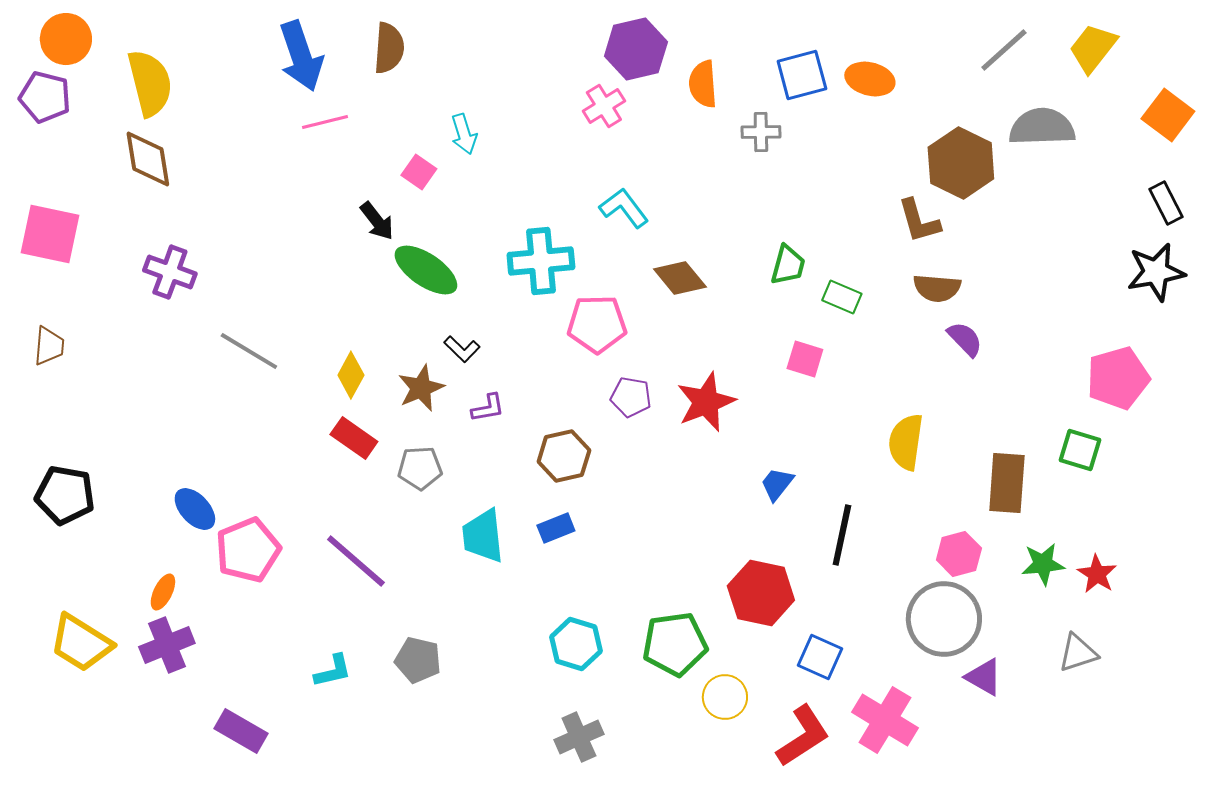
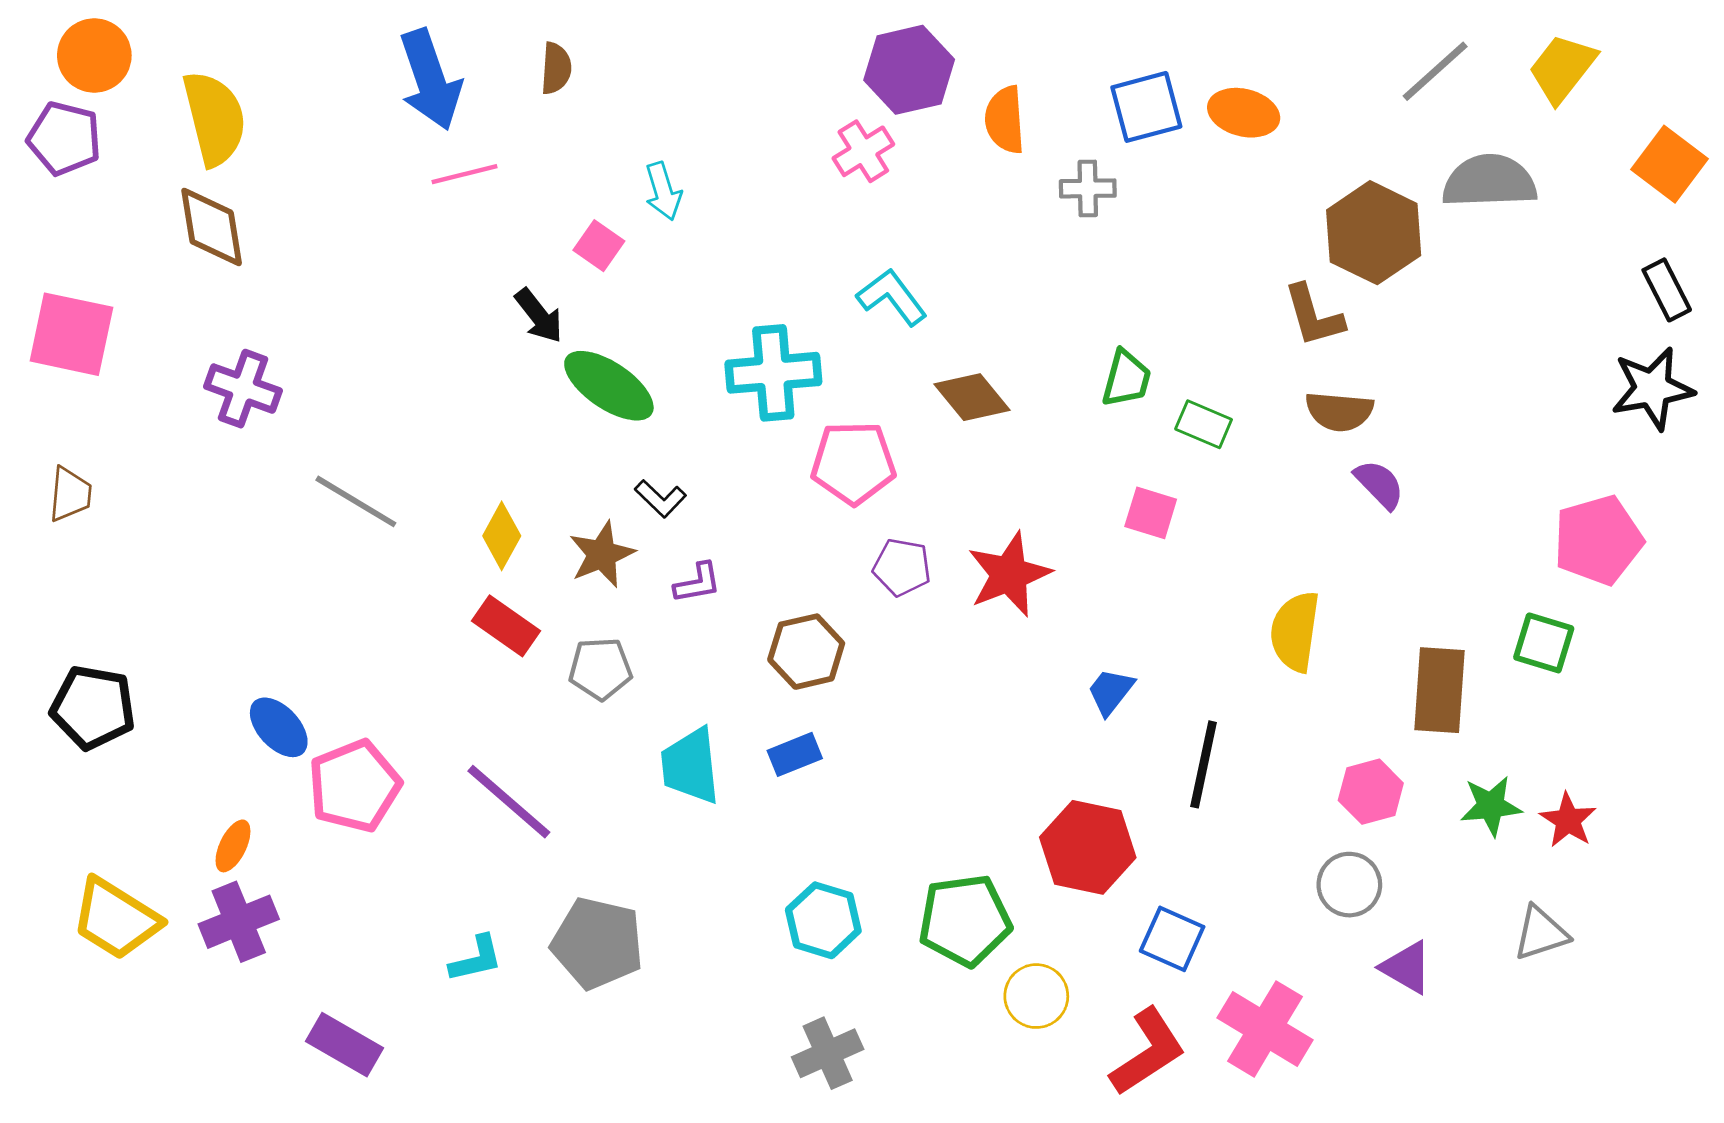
brown semicircle: (389, 48) -> (556, 68), size x0.7
gray circle: (944, 619) -> (1349, 885), size x0.6
gray pentagon: (418, 660) -> (597, 943), size x1.4

